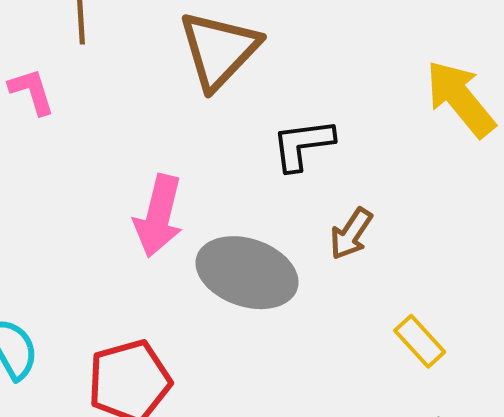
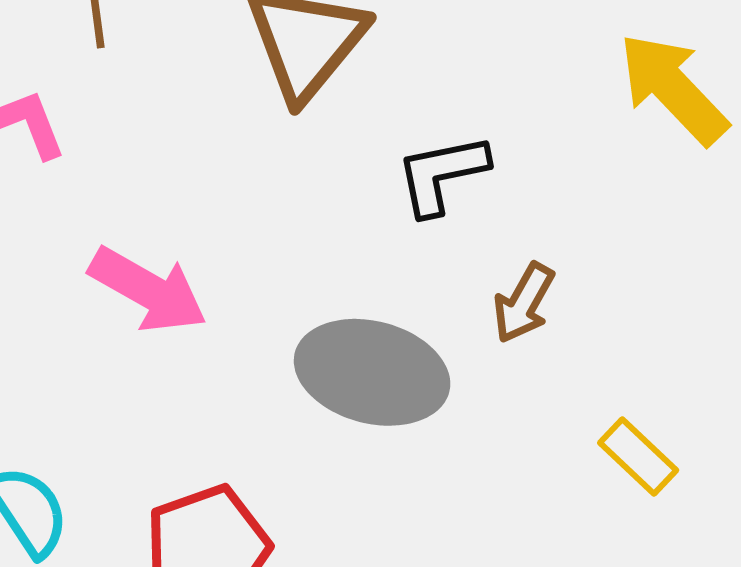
pink arrow: (159, 216) -> (148, 290), moved, turned -70

